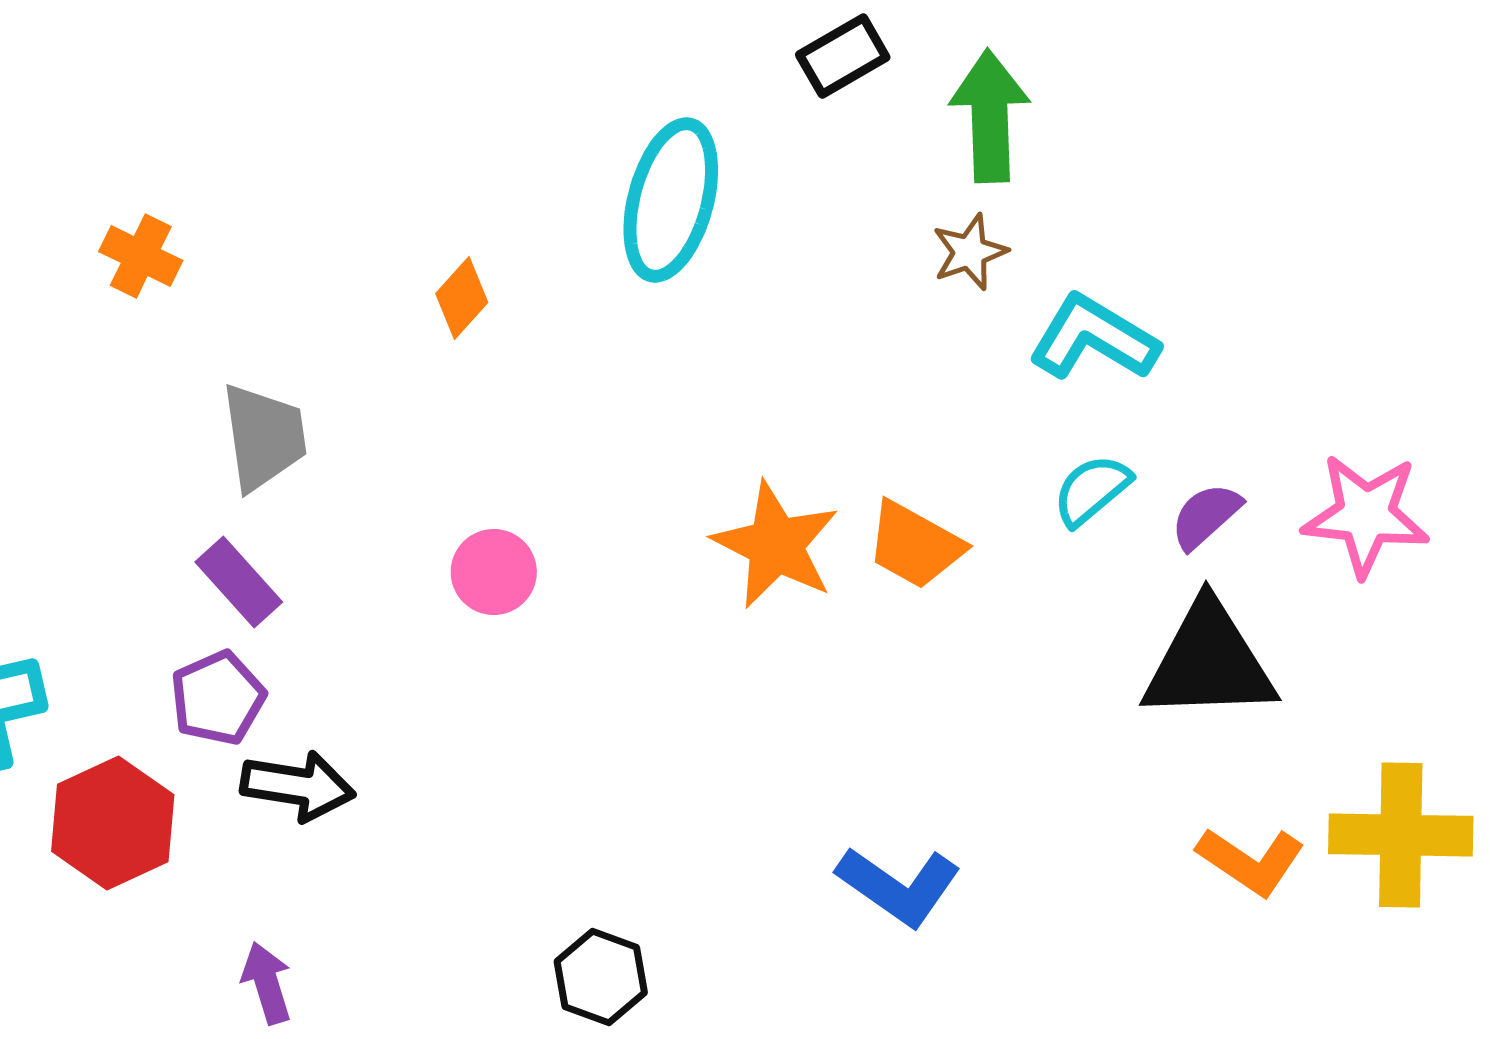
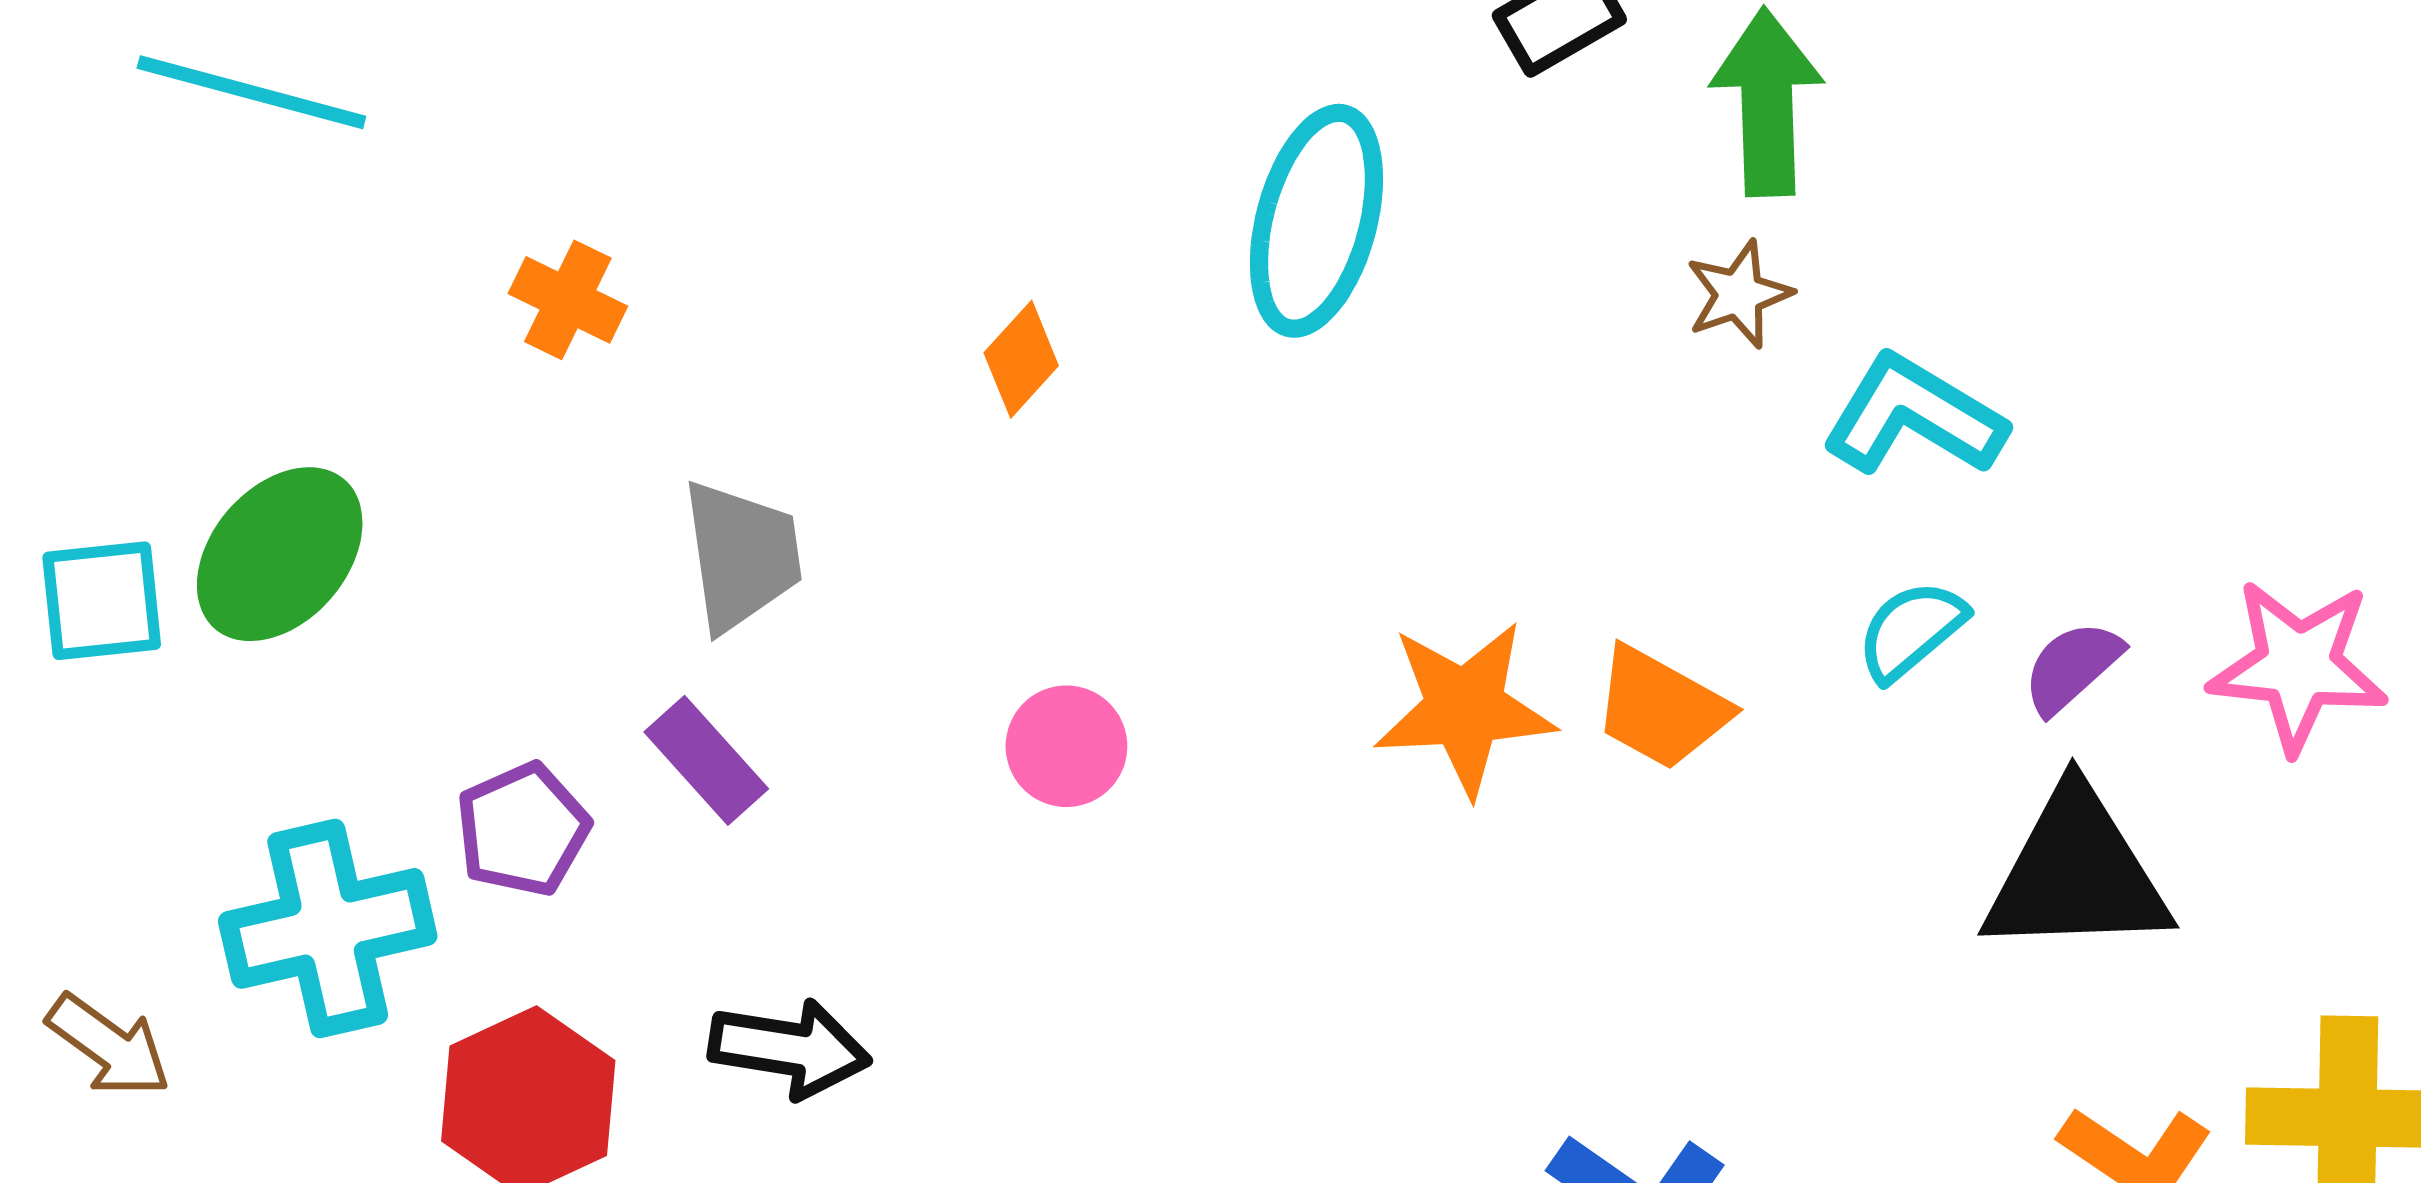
orange star: (776, 545) -> (1465, 708), turned -30
purple pentagon: (218, 698) -> (523, 830), moved

